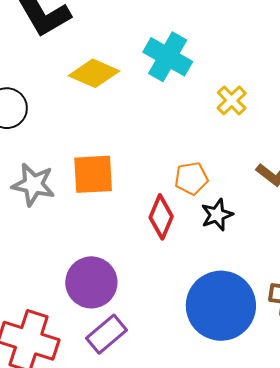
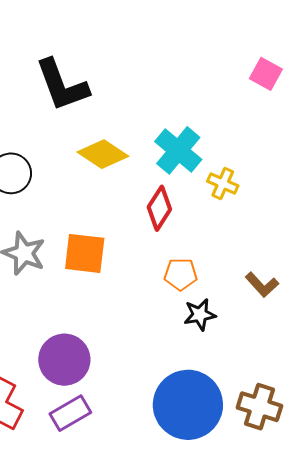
yellow cross: (232, 100) -> (223, 184), moved, turned -32
red diamond: (161, 217) -> (159, 208), moved

